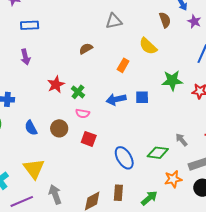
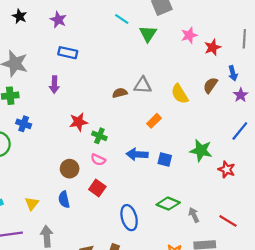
brown semicircle: (165, 20) -> (210, 85), turned -140
gray triangle: (114, 21) -> (143, 85), moved
yellow semicircle: (148, 46) -> (180, 94), moved
green cross: (78, 92) -> (99, 136), turned -32
blue semicircle: (31, 128) -> (64, 200), moved
green diamond: (158, 153) -> (168, 204), moved
yellow triangle: (34, 169) -> (32, 204), size x0.6

